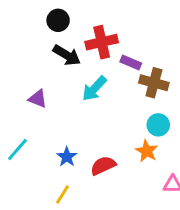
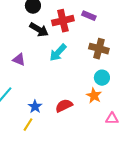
purple rectangle: (131, 62) -> (89, 16), moved
blue star: (67, 157) -> (35, 107), moved
yellow line: (62, 195) -> (28, 125), moved

